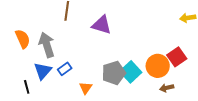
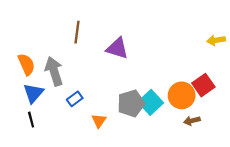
blue triangle: (43, 71) -> (33, 93), moved

